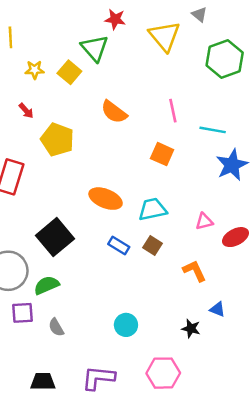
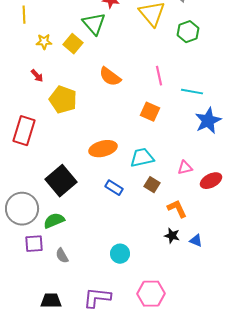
green hexagon: (225, 59) -> (188, 32), moved, size x0.7
orange ellipse: (106, 199) -> (103, 149), turned -36
brown square: (152, 245) -> (152, 185), moved
black star: (191, 329) -> (172, 236), moved

